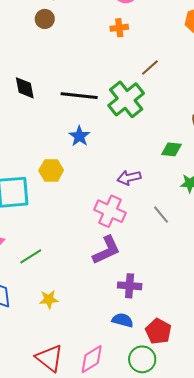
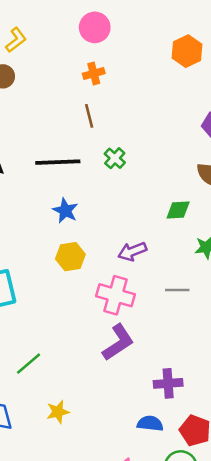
brown line: (150, 67) -> (89, 116), moved, turned -54
green cross: (126, 99) -> (115, 158), size x0.5
yellow hexagon: (51, 170) -> (70, 257), moved
gray line: (161, 215) -> (177, 290), turned -42
purple cross: (130, 286) -> (168, 383), moved

